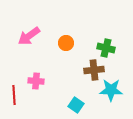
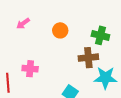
pink arrow: (29, 36) -> (23, 23), size x0.6

